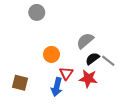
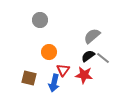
gray circle: (37, 12) -> (40, 20), moved
gray semicircle: (85, 41) -> (92, 36), moved
brown square: (20, 83) -> (29, 78), moved

